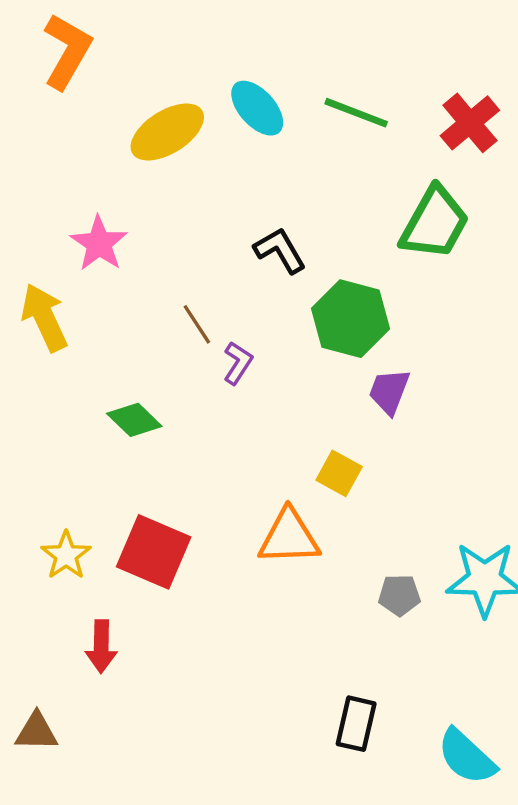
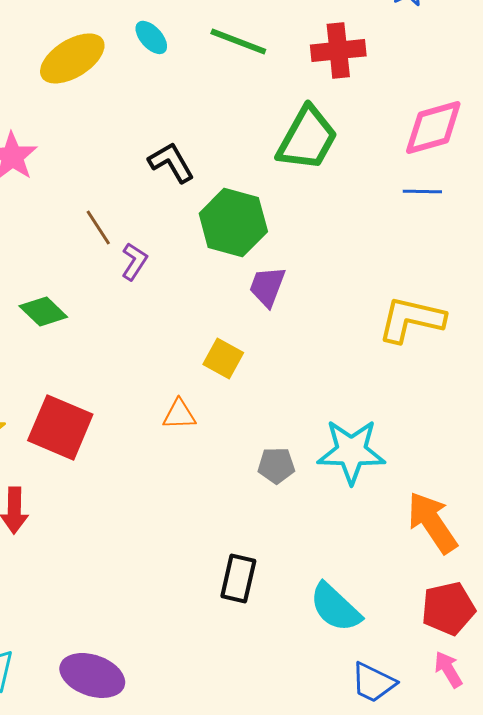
cyan ellipse: (257, 108) -> (151, 37), size x0.7
red cross: (470, 123) -> (338, 50), turned 34
orange triangle: (289, 537) -> (179, 414), size x0.6

